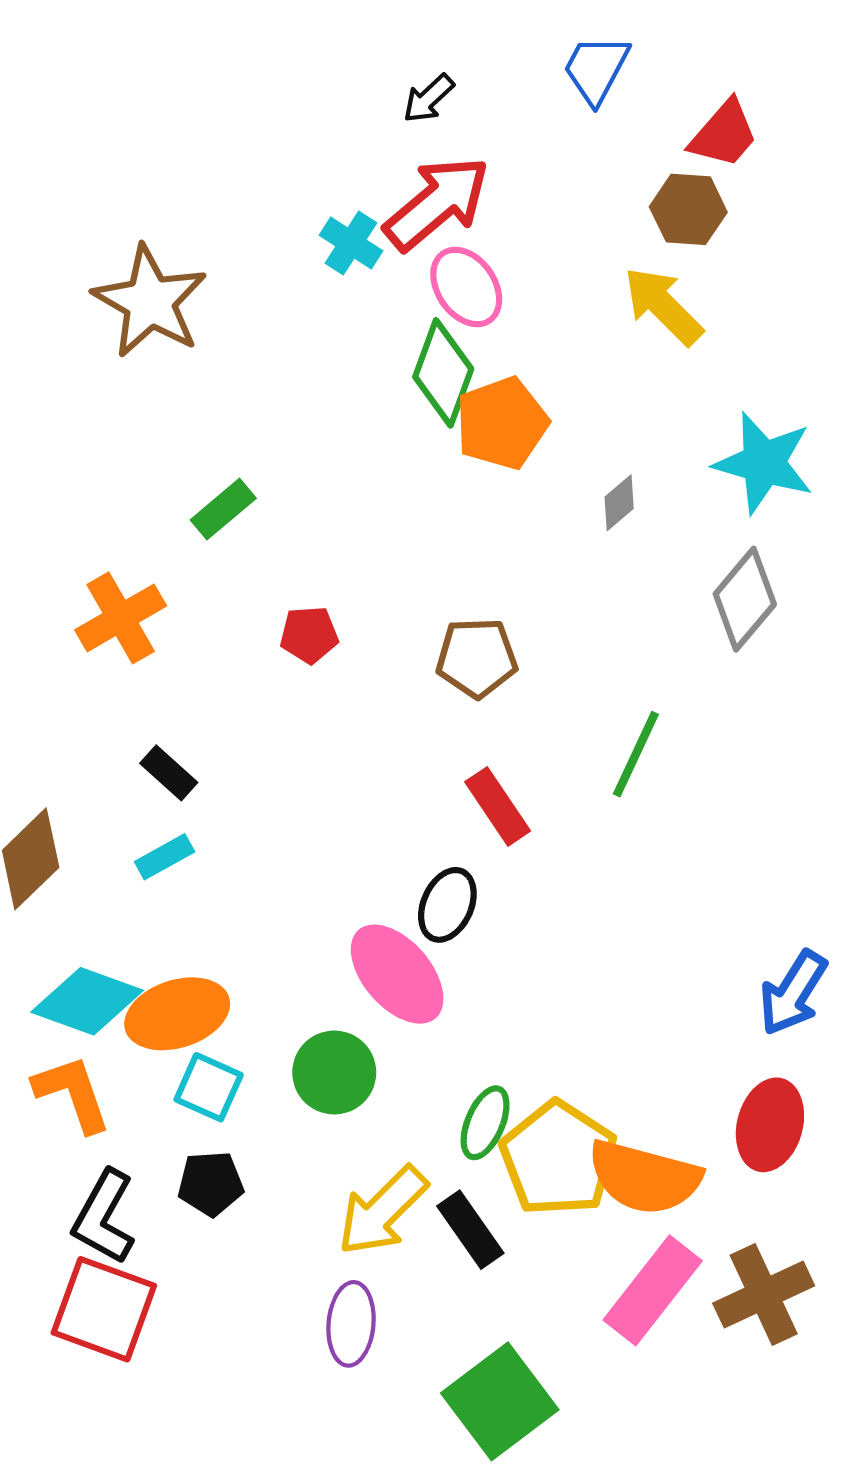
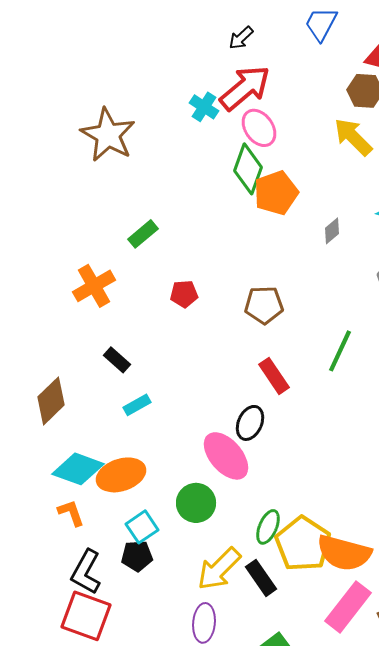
cyan rectangle: (165, 857) -> (137, 405), moved
cyan square: (209, 1087) -> (142, 527), moved, turned 32
orange L-shape: (72, 1093) -> (71, 513), size x0.7

